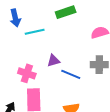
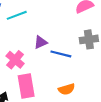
pink cross: (27, 73) -> (15, 60), turned 30

